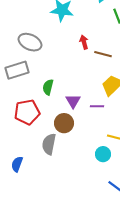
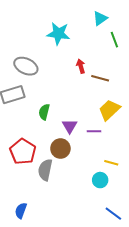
red pentagon: (27, 112) -> (23, 152), moved, turned -30
blue semicircle: (17, 164) -> (21, 211), moved

